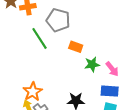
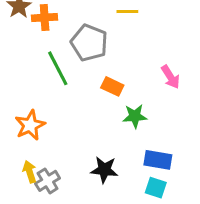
pink arrow: (112, 69) -> (170, 77), moved
orange star: (33, 92) -> (30, 125), moved

